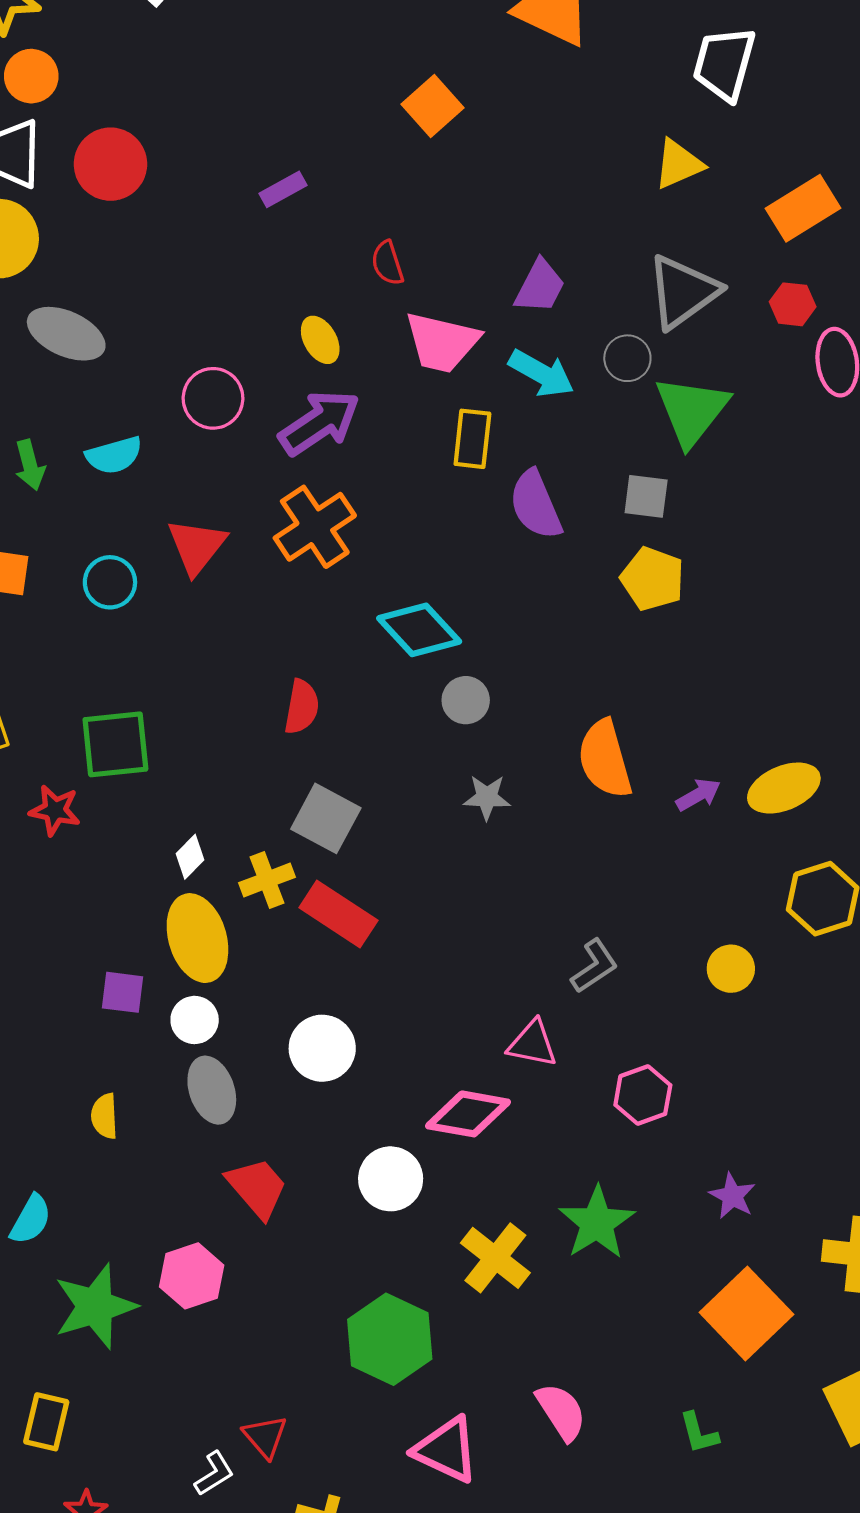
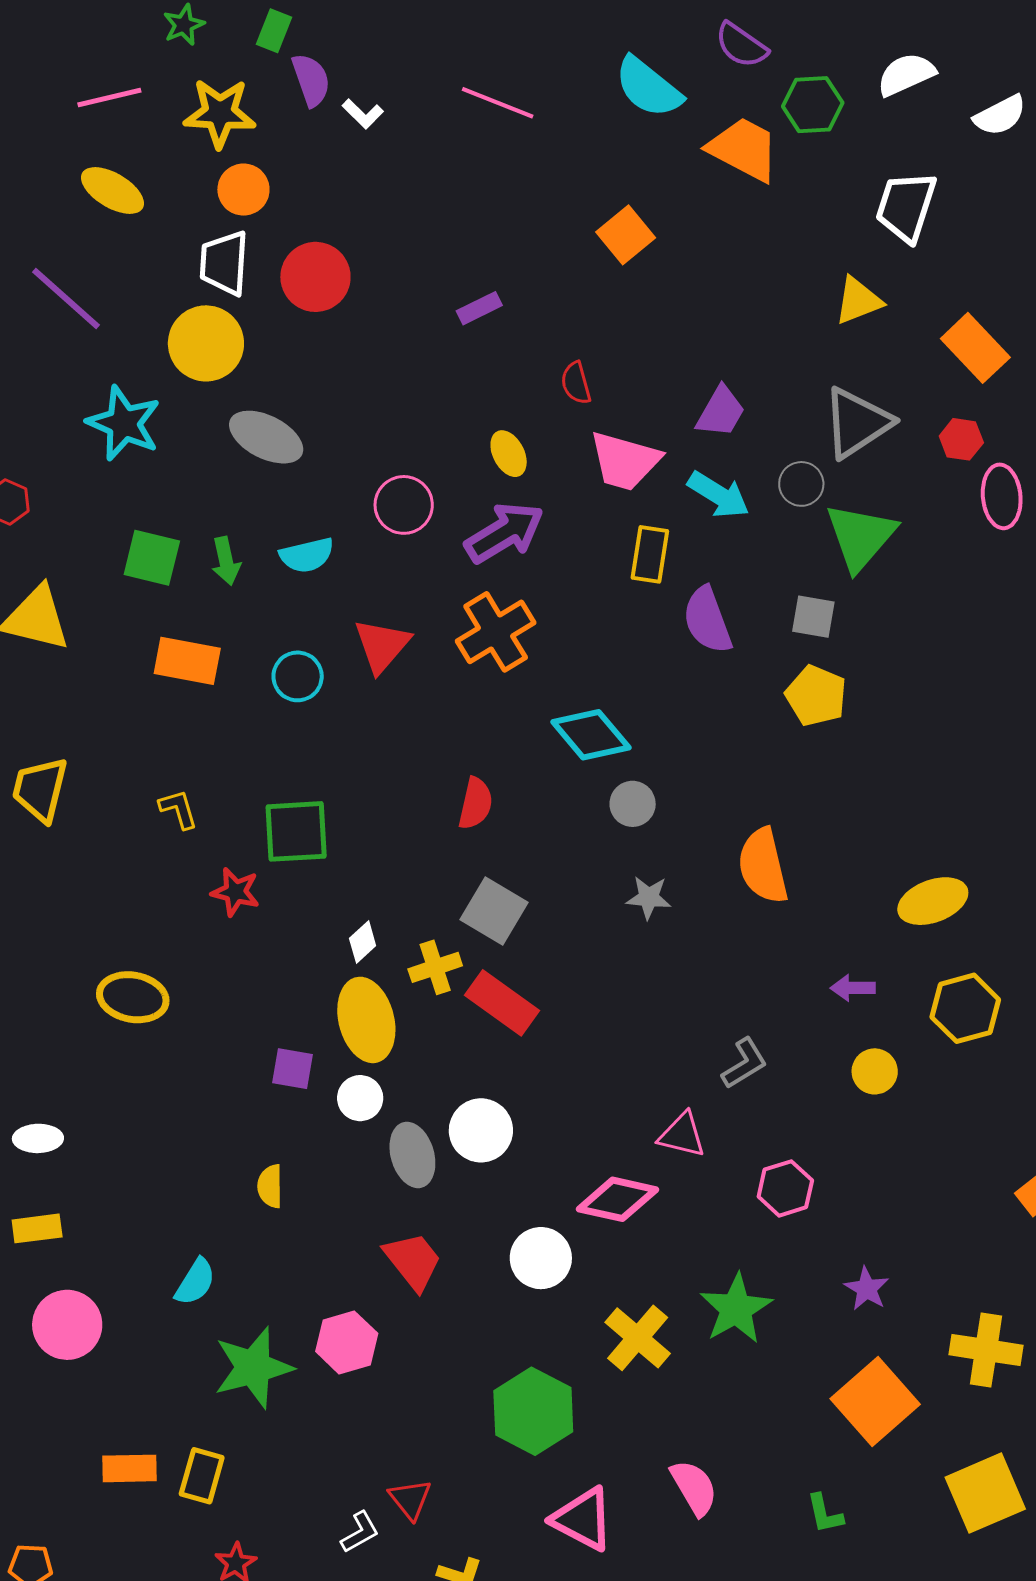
orange rectangle: (803, 208) -> (975, 348), turned 76
purple arrow: (698, 795) -> (853, 988), moved, turned -153
gray ellipse: (212, 1090) -> (412, 1155), moved

